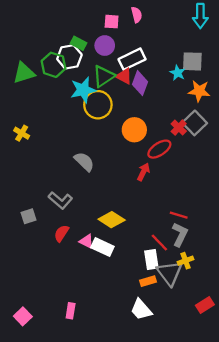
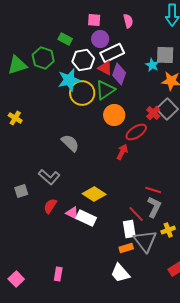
pink semicircle: (137, 15) -> (128, 21), moved
purple circle: (105, 46) -> (100, 39), moved
white hexagon: (69, 57) -> (83, 60), moved
green triangle: (104, 76) -> (105, 90), moved
yellow cross: (186, 261) -> (168, 230), moved

